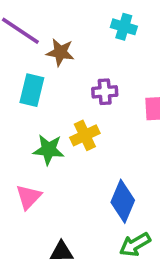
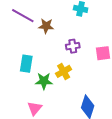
cyan rectangle: (32, 90) -> (26, 64), moved

